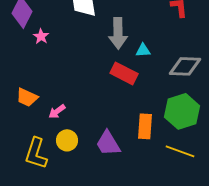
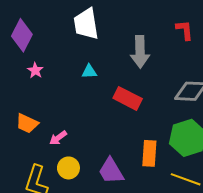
gray arrow: (118, 33) -> (140, 52), moved
pink star: (41, 36) -> (35, 70), moved
cyan triangle: (143, 50) -> (89, 72), moved

